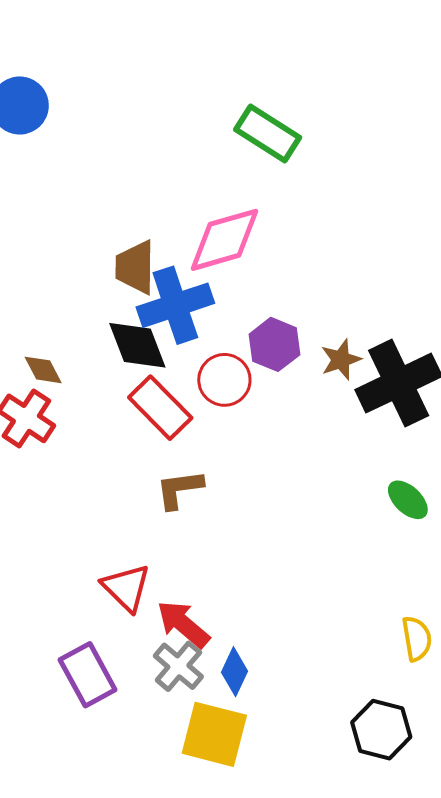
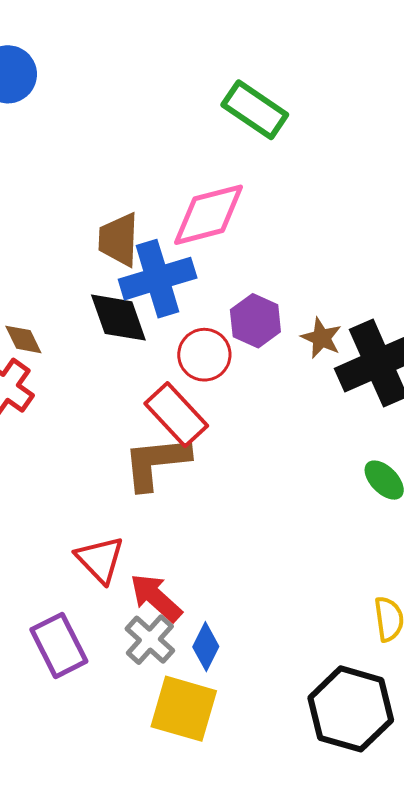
brown star: (341, 360) -> (321, 338), turned -30
red rectangle: (160, 408) -> (176, 415), moved
brown L-shape: (179, 489) -> (156, 463), size x1.4
black hexagon: (381, 730) -> (351, 709), size x1.4

